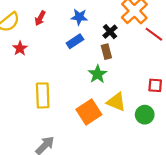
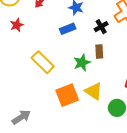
brown rectangle: (106, 52) -> (99, 52), moved
yellow rectangle: (43, 95) -> (43, 62), moved, turned -55

